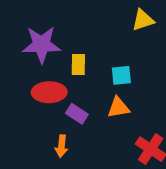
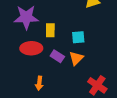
orange triangle: (118, 108) -> (76, 58), turned -35
purple rectangle: (77, 114) -> (57, 56), moved

